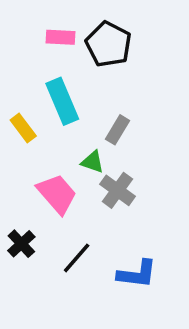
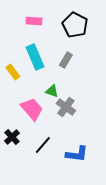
black pentagon: (109, 44) -> (75, 25), moved
gray rectangle: (118, 130) -> (66, 60), moved

